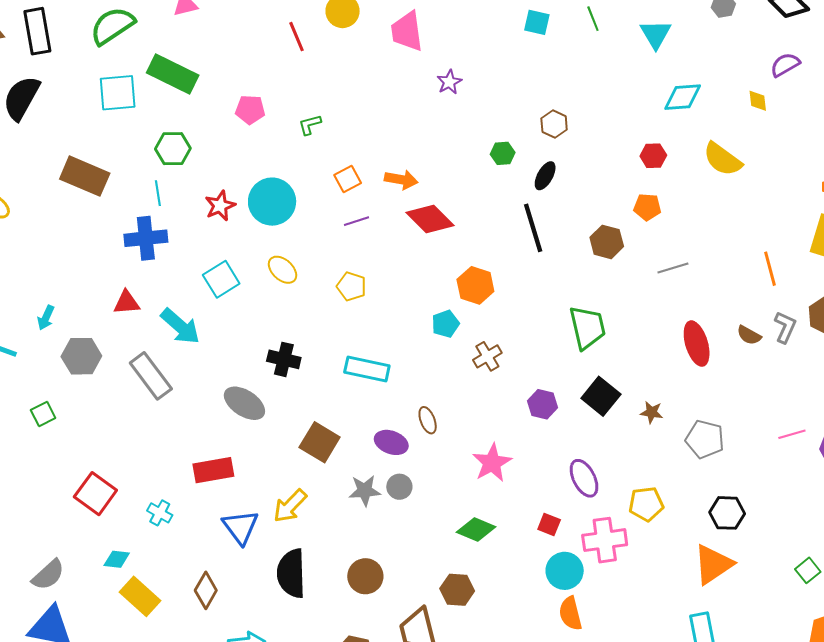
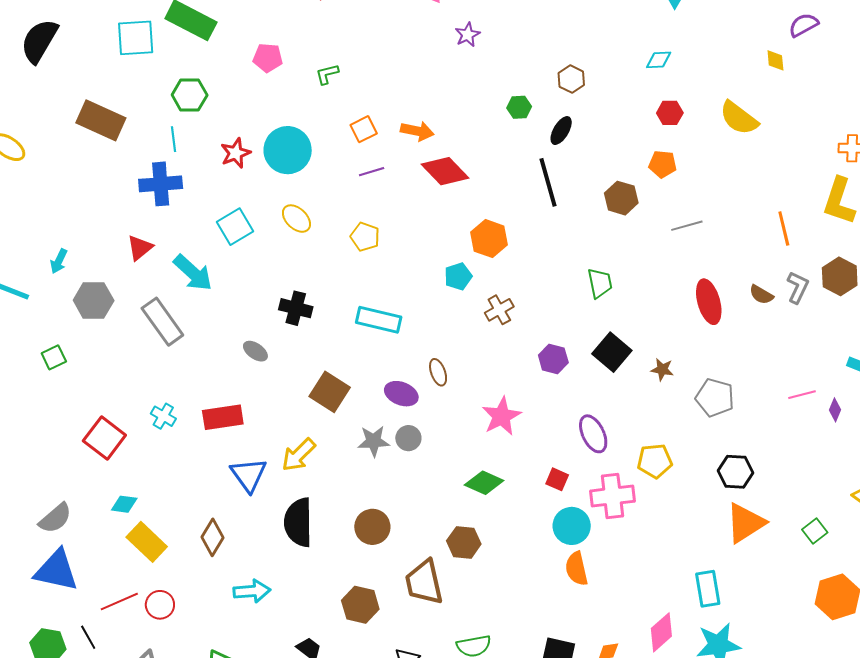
cyan diamond: (683, 97) -> (659, 60), moved, size x0.7
red triangle: (127, 302) -> (140, 248), turned -36
green trapezoid: (587, 327) -> (600, 283), size x0.7
gray ellipse: (244, 403) -> (255, 351), size x0.6
cyan cross: (160, 513) -> (163, 416), moved
orange triangle: (713, 564) -> (745, 523), moved

